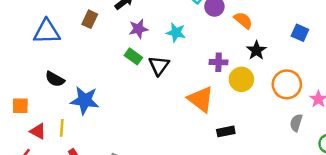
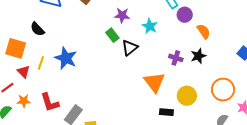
black star: (256, 50) -> (198, 56), moved
black semicircle: (55, 79) -> (37, 29), moved
yellow circle: (241, 79) -> (187, 96), moved
orange square: (20, 106) -> (16, 48), size x1.5
yellow line: (62, 128) -> (41, 63), moved

